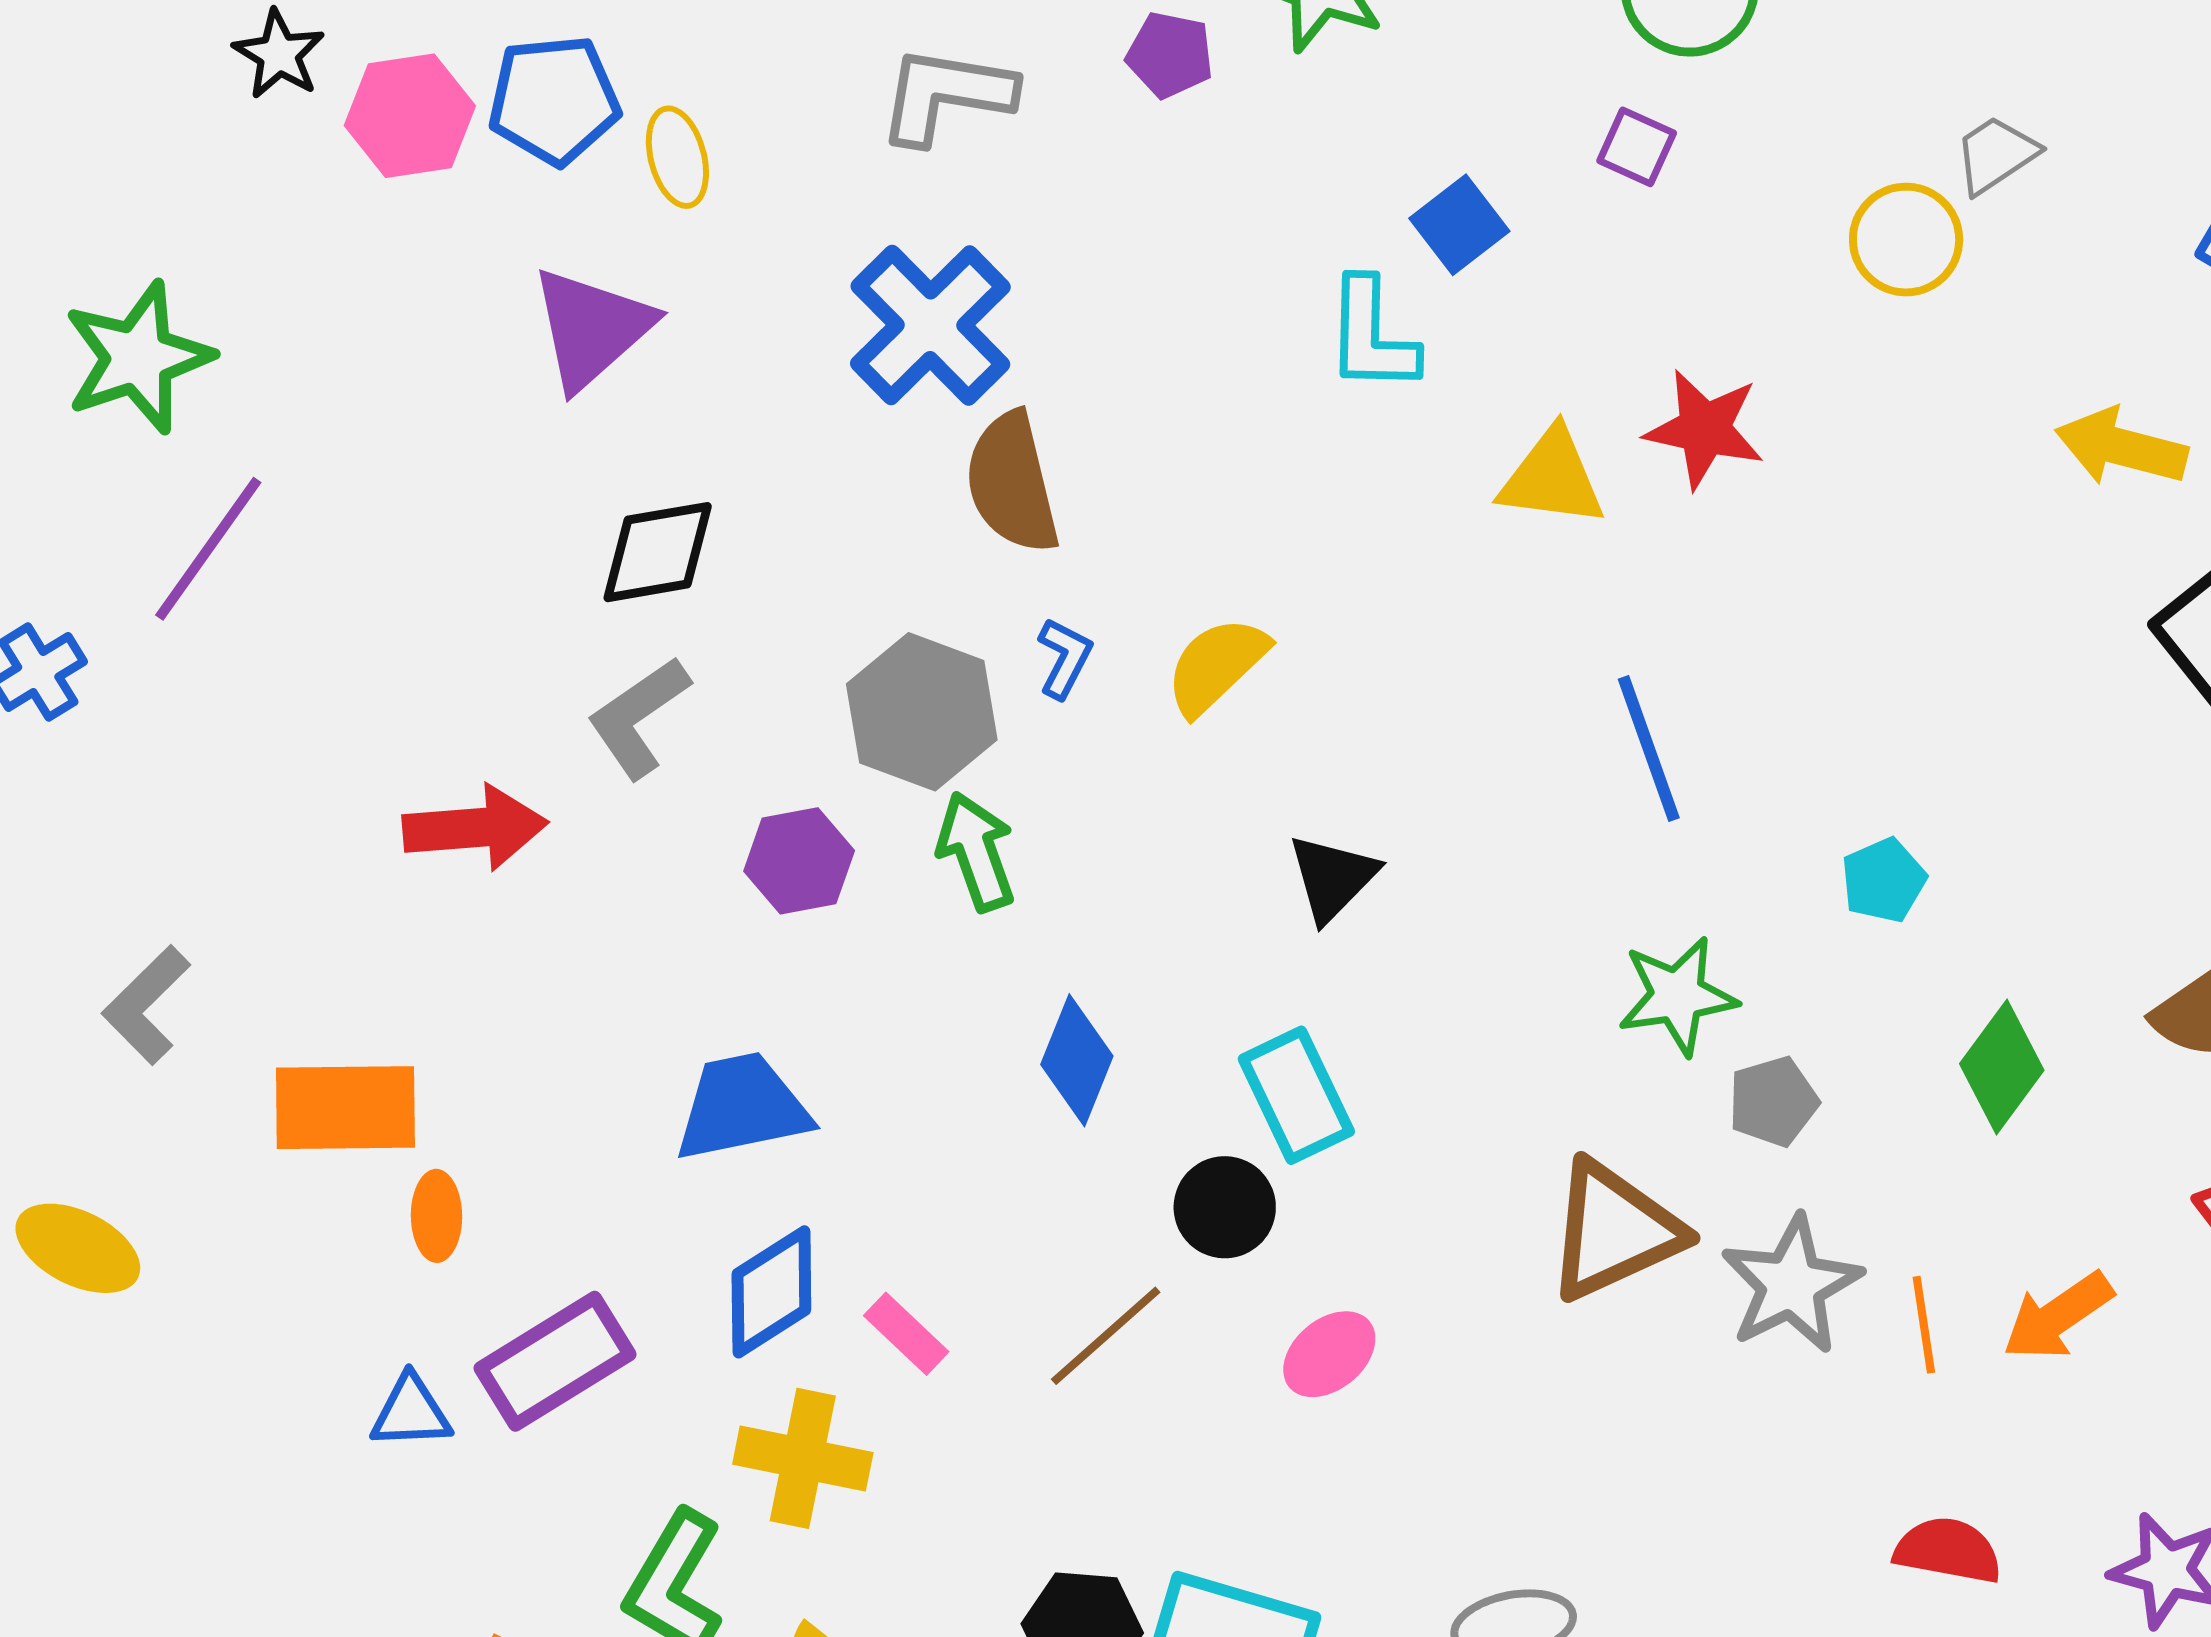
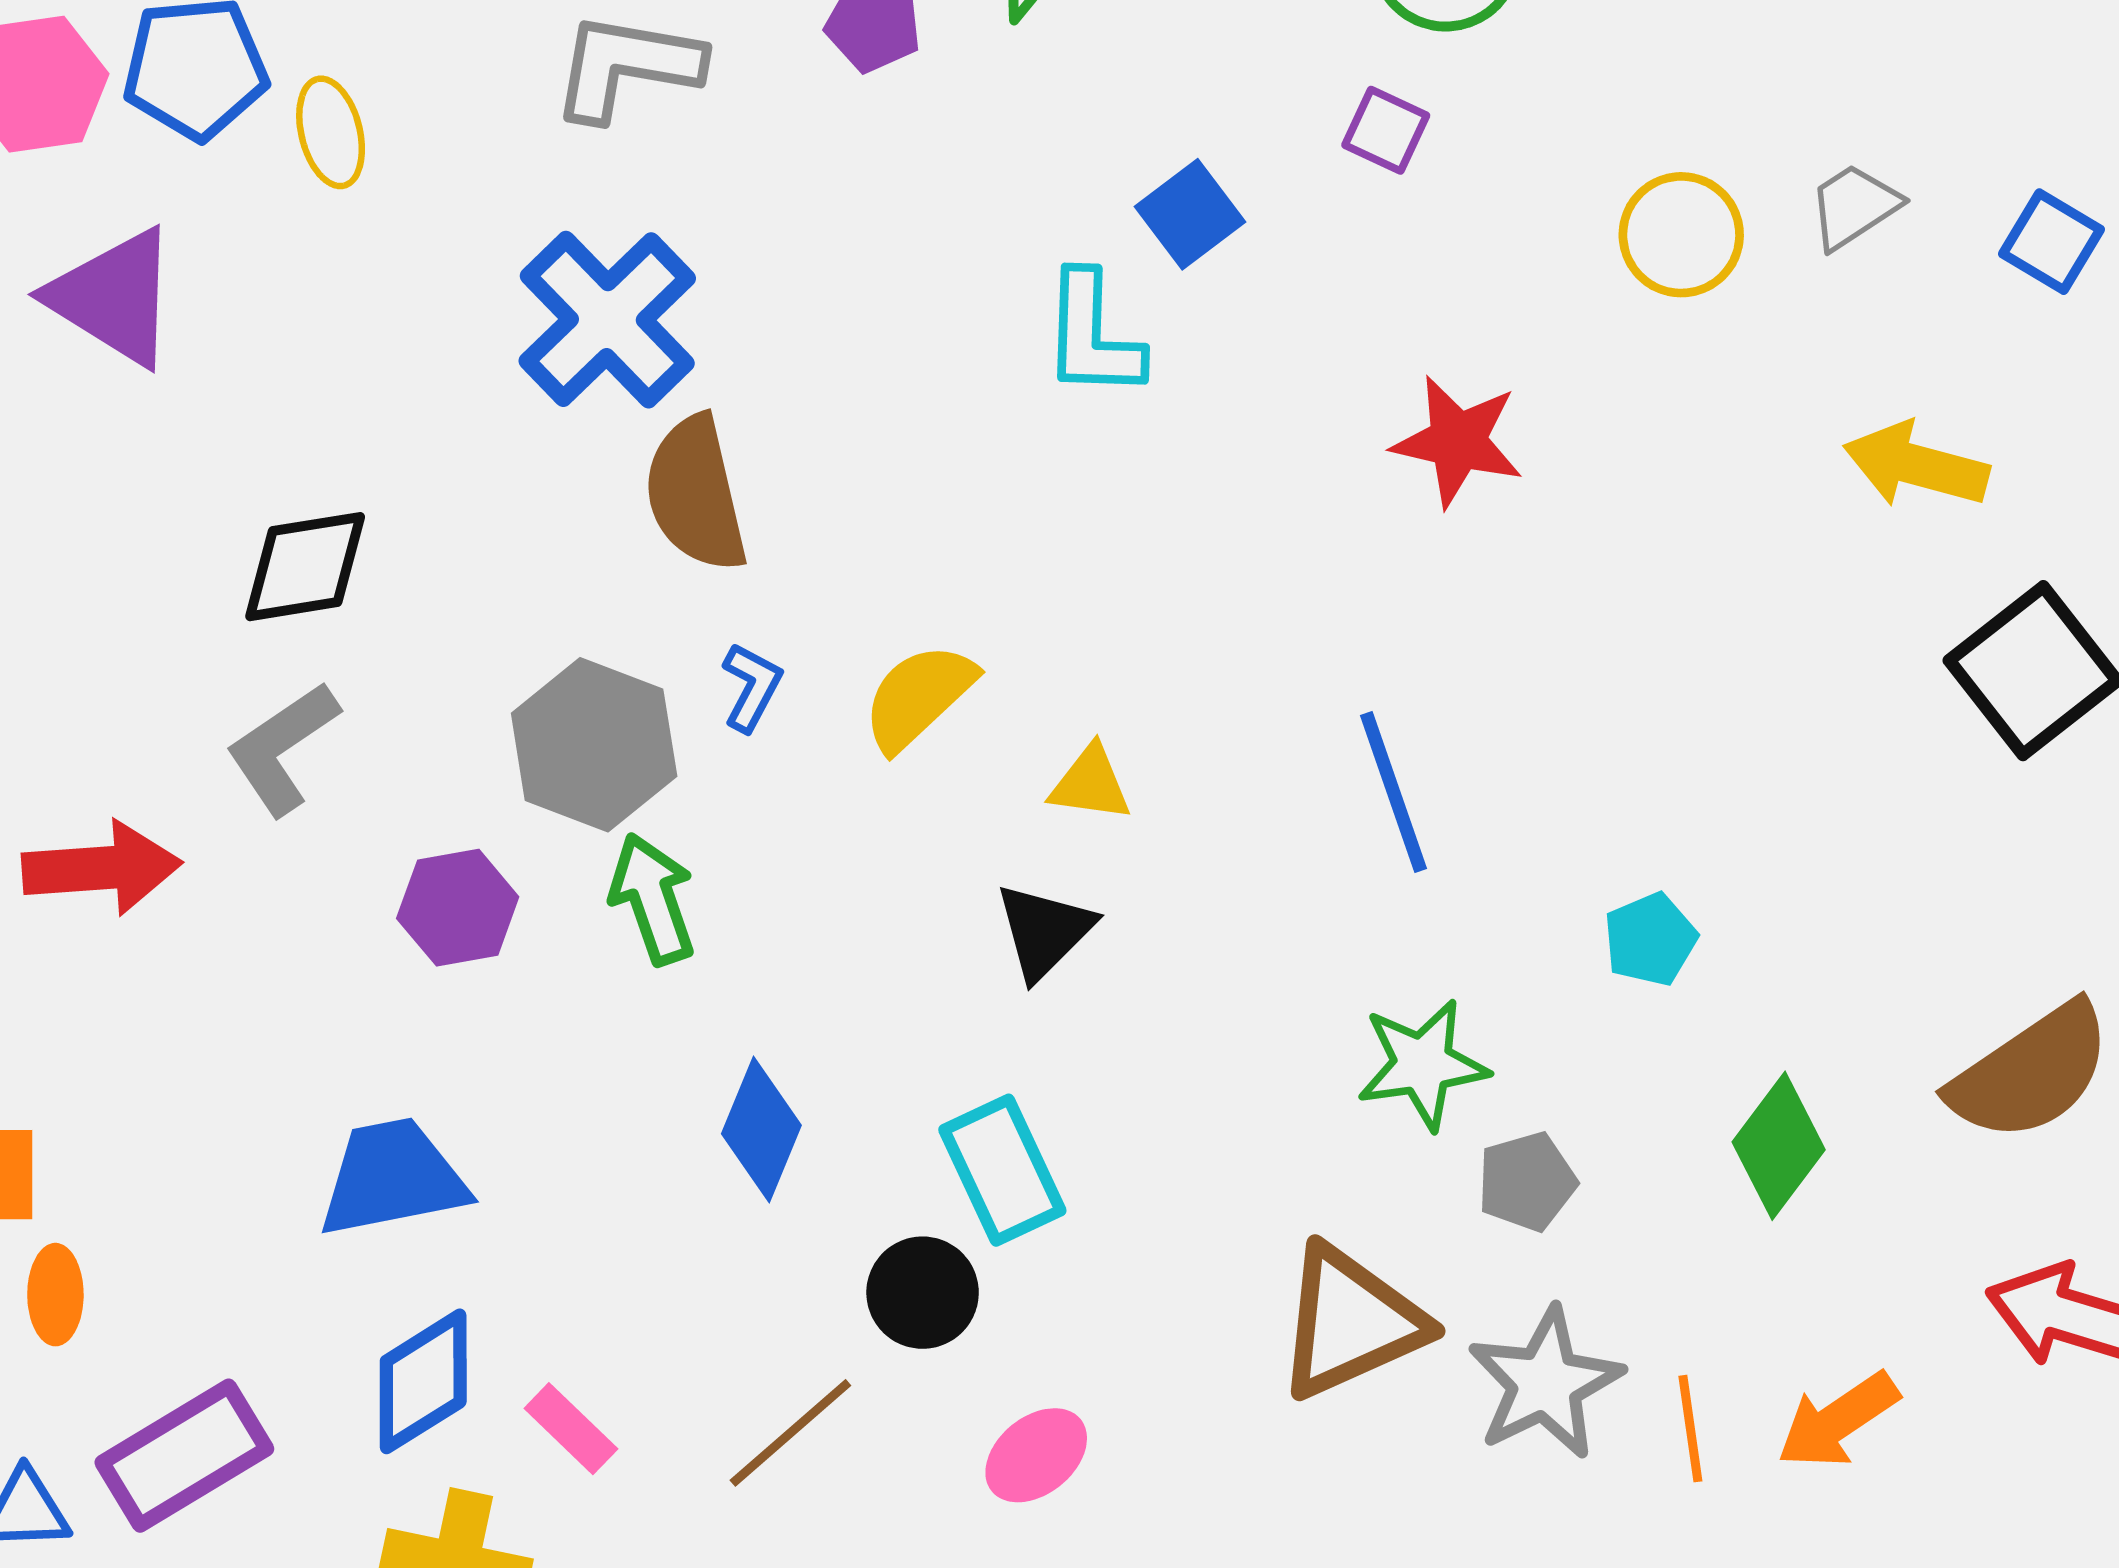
gray trapezoid: (1996, 155) -> (1854, 206), moved
purple triangle: (591, 328) -> (114, 297), moved, turned -47
yellow triangle: (1552, 478) -> (1091, 784), moved, size x0.7

